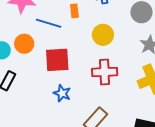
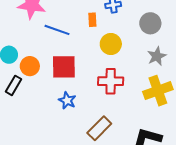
orange rectangle: (74, 11) -> (92, 20), moved
orange circle: (24, 44) -> (30, 66), moved

